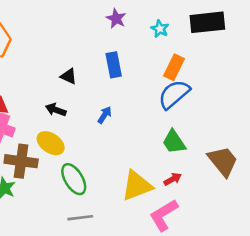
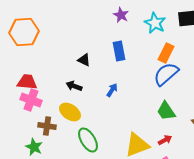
cyan star: (160, 29) -> (155, 23), size x1.5
brown cross: (21, 161) -> (47, 126), size x0.7

